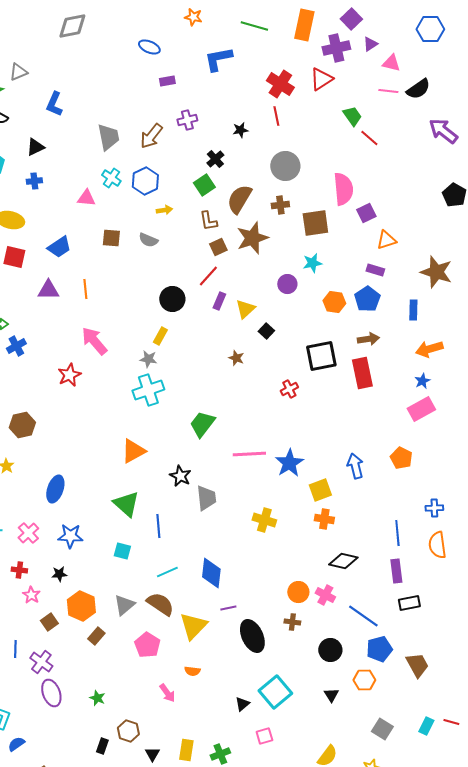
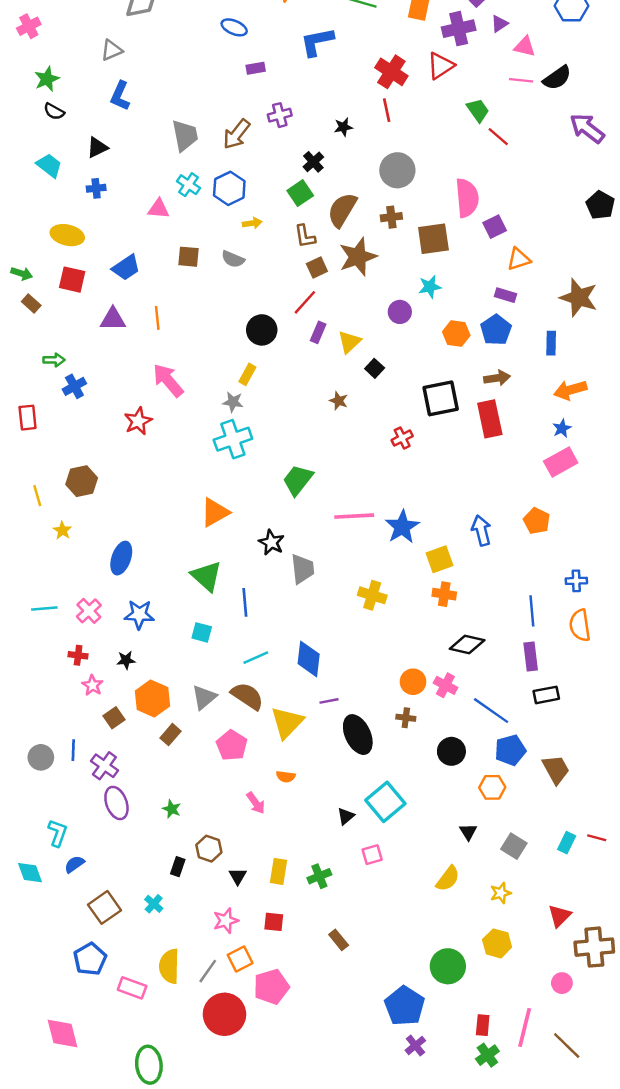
gray triangle: (18, 72) -> (112, 50), moved
black triangle: (331, 695) -> (468, 832), moved

